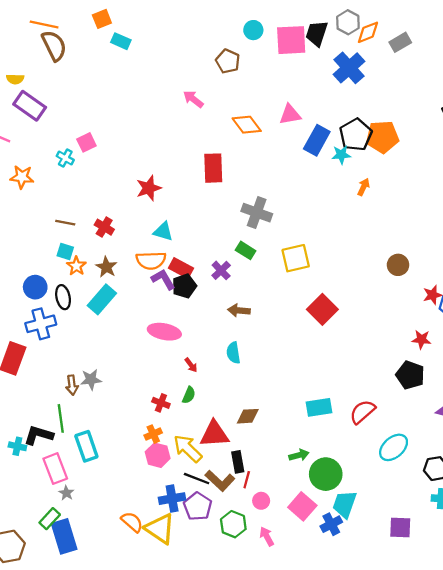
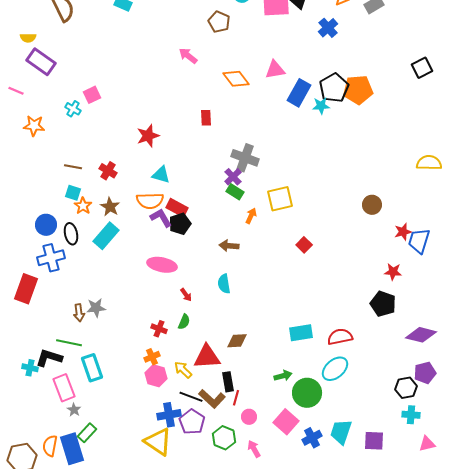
blue cross: (349, 68) -> (328, 28), size x0.7
red rectangle: (213, 168) -> (206, 118), size x0.6
orange arrow: (364, 187) -> (251, 216), moved
purple cross: (221, 270) -> (233, 177), moved
red square: (322, 309) -> (304, 245), size x0.6
red semicircle: (362, 412) -> (340, 337), turned 30
green line: (61, 418) -> (69, 343), turned -70
cyan ellipse: (394, 447) -> (335, 369), moved
yellow arrow: (188, 448) -> (183, 370), size x0.7
cyan trapezoid: (345, 504) -> (341, 432), moved
green rectangle: (50, 519) -> (87, 433), moved
orange semicircle: (132, 522) -> (50, 446), moved, turned -120

